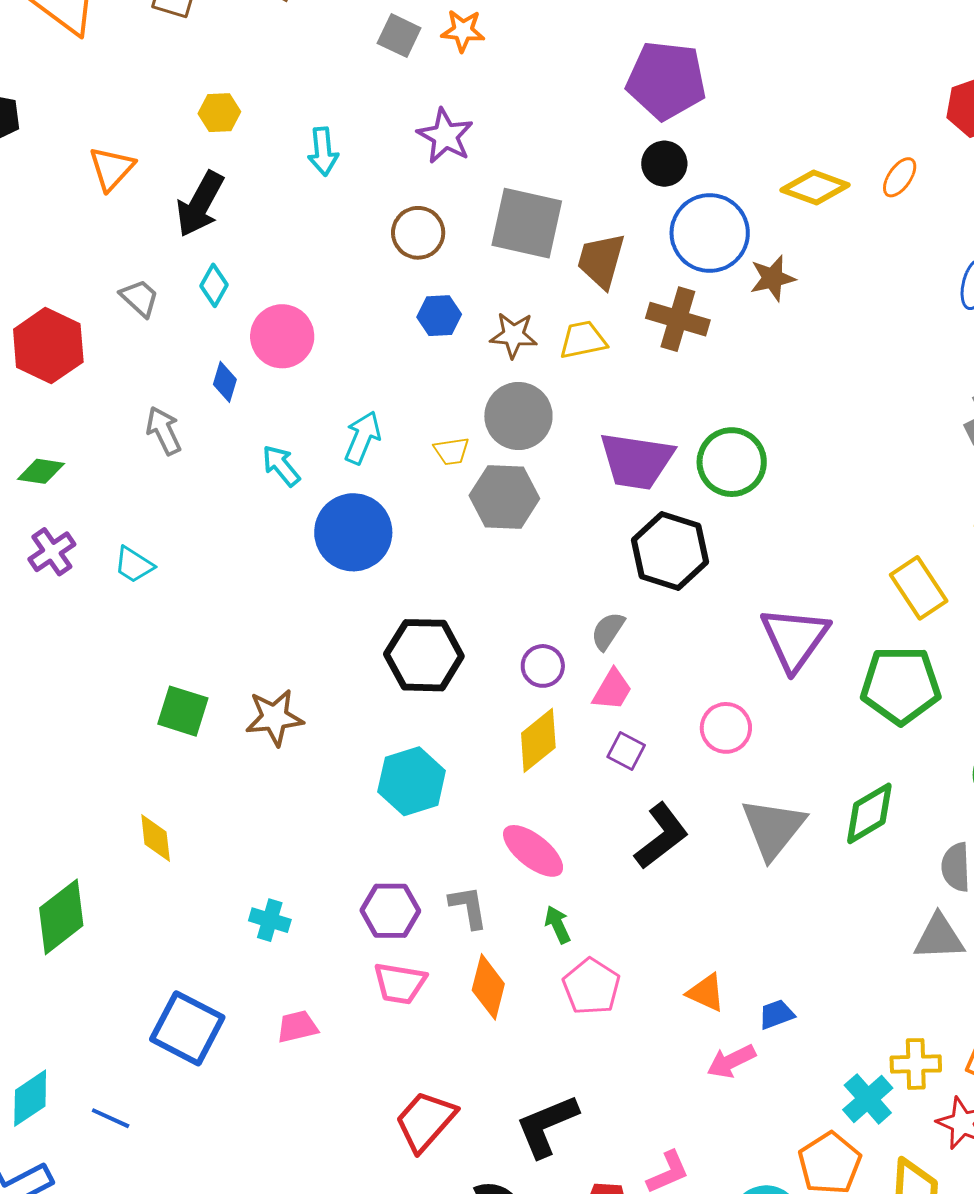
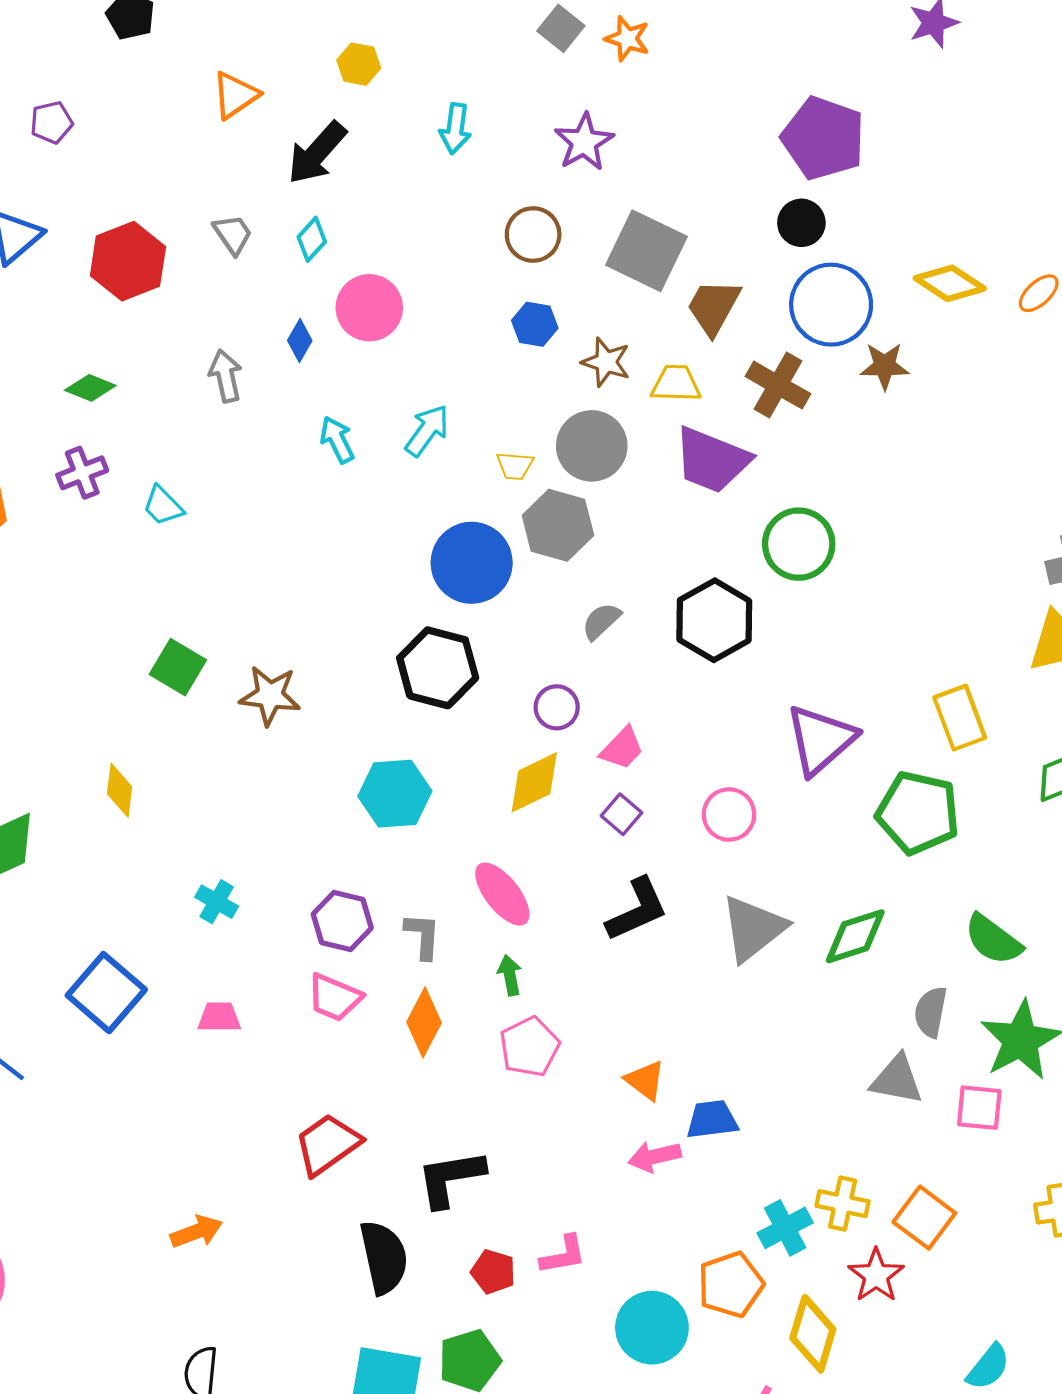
purple trapezoid: (636, 461) -> (712, 460), moved
blue circle: (353, 532) -> (472, 563), moved
gray semicircle: (608, 631) -> (601, 621), moved
blue trapezoid: (776, 1014) -> (712, 1119), size x1.4

